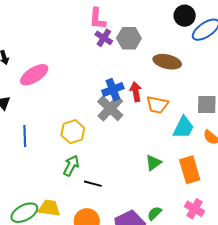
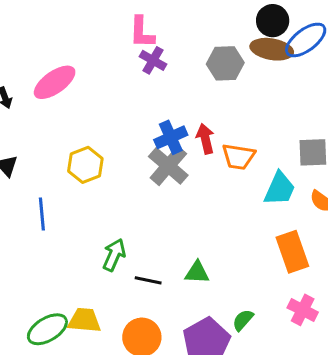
gray hexagon: (129, 38) -> (225, 63), moved
brown ellipse: (167, 62) -> (272, 49), moved
pink ellipse: (34, 75) -> (55, 82), moved
yellow hexagon: (73, 132) -> (85, 165), moved
green triangle: (153, 163) -> (197, 272), moved, turned 42

